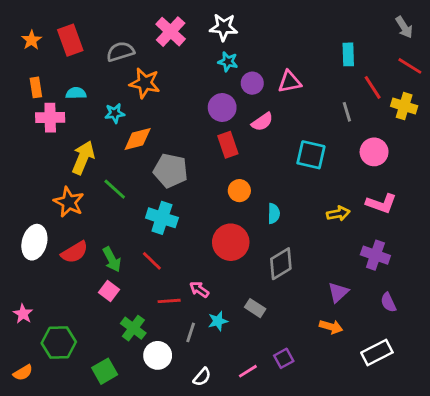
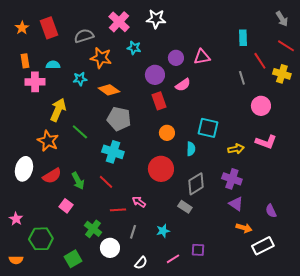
cyan star: (228, 62) -> (134, 48), moved
orange diamond: (138, 139) -> (109, 90), moved, turned 50
cyan square: (311, 155) -> (208, 128), moved
purple cross: (375, 255) -> (232, 179), moved
pink square: (109, 291) -> (66, 206), moved
purple triangle: (338, 292) -> (236, 204), turned -42
gray rectangle: (255, 308) -> (185, 207), moved
cyan star: (218, 321) -> (163, 231), moved
orange arrow: (331, 327) -> (244, 228), moved
purple square: (284, 358) -> (198, 250), turned 32
orange semicircle: (23, 373) -> (16, 260), turned 32

